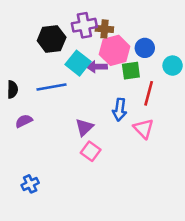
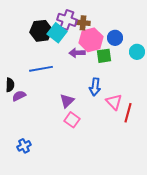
purple cross: (84, 25) -> (67, 20), turned 30
cyan square: (78, 63) -> (57, 33), moved
black semicircle: (12, 89) -> (10, 85), moved
red line: (149, 93) -> (128, 113), moved

